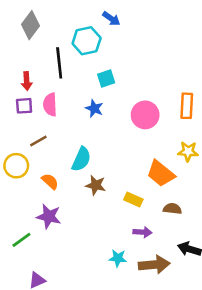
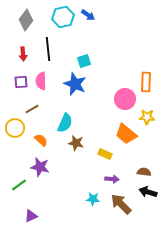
cyan hexagon: (87, 41) -> (63, 17), moved
red arrow: (27, 81) -> (23, 54), moved
blue star: (94, 108) -> (75, 84), size x1.6
pink circle: (145, 115) -> (125, 99), moved
brown semicircle: (172, 209) -> (144, 172), moved
brown arrow: (154, 265) -> (121, 204), turned -130

